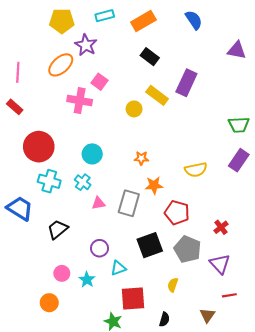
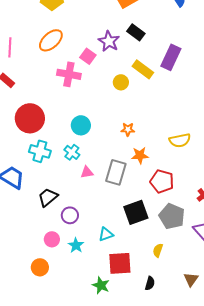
purple star: (86, 45) -> (109, 41), moved
purple circle: (99, 248) -> (70, 215), moved

